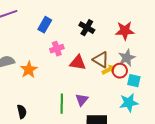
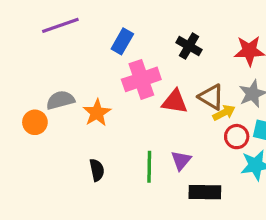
pink cross: (57, 49) -> (141, 79), size x1.6
red circle: (120, 71) -> (237, 137), moved
black semicircle: (22, 112) -> (97, 170), moved

